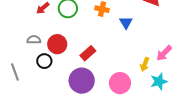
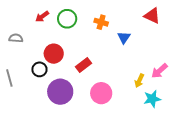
gray semicircle: (34, 40) -> (16, 38), moved
purple circle: (82, 81) -> (60, 92), moved
pink circle: (120, 83) -> (101, 93), moved

